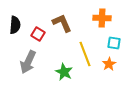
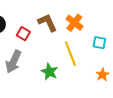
orange cross: (102, 18) -> (74, 23), moved, turned 36
orange star: (109, 64) -> (102, 75), moved

